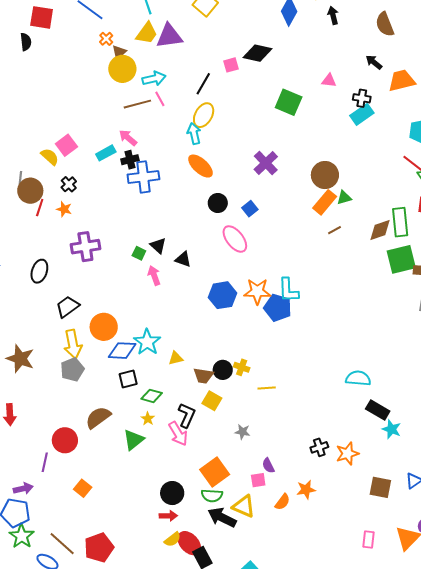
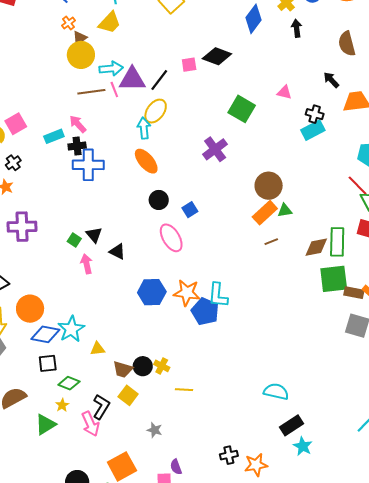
purple triangle: (169, 36) -> (132, 79), moved
purple cross: (266, 163) -> (215, 149), moved
black rectangle: (378, 410) -> (291, 425), turned -70

